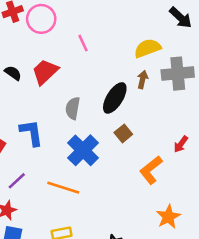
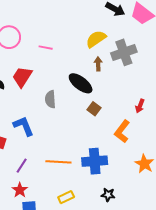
pink line: (83, 43) -> (46, 48), turned -40
black ellipse: (115, 98) -> (81, 83), turned -70
blue cross: (83, 150) -> (95, 161), moved, turned -35

